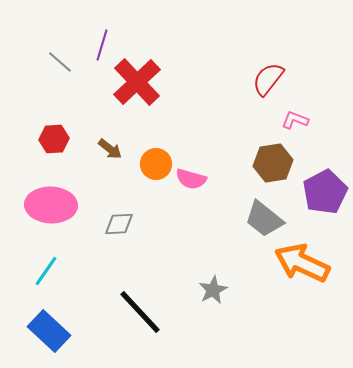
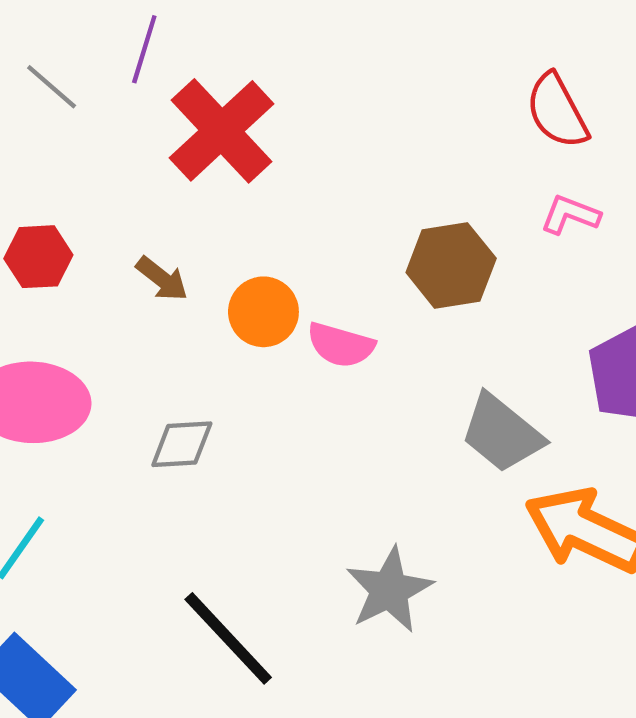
red semicircle: (268, 79) -> (557, 111), moved, turned -66
brown hexagon: (273, 163) -> (451, 265), moved
gray star: (213, 290) -> (389, 590), size x1.4

